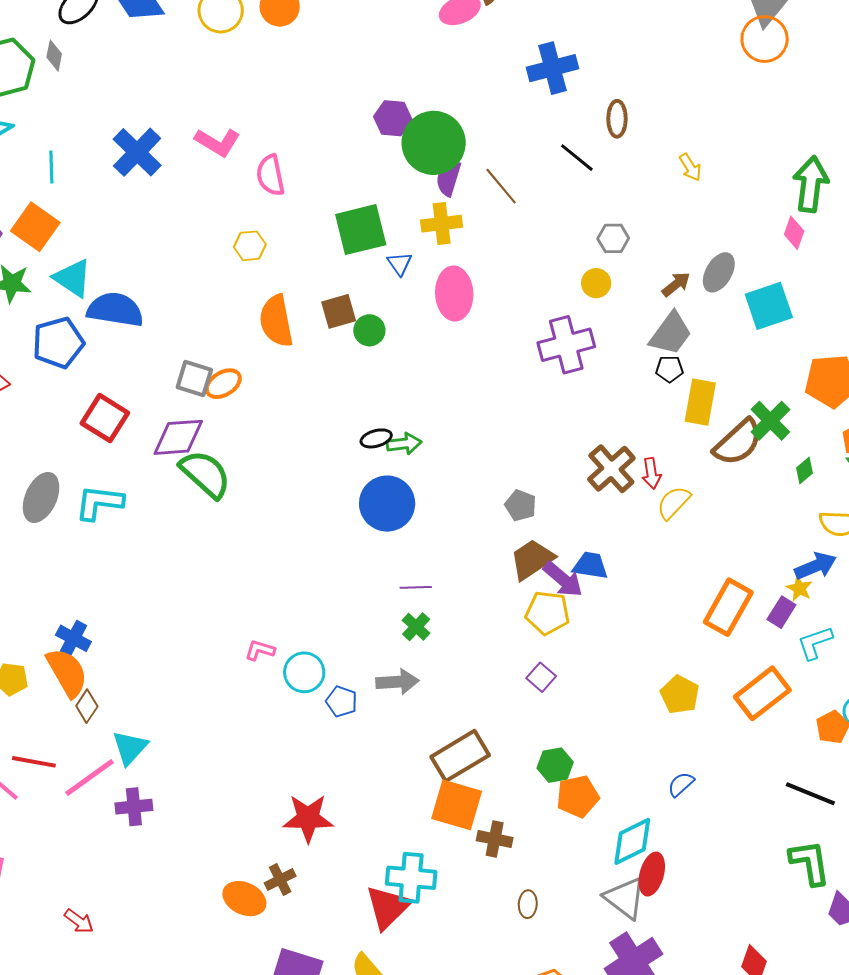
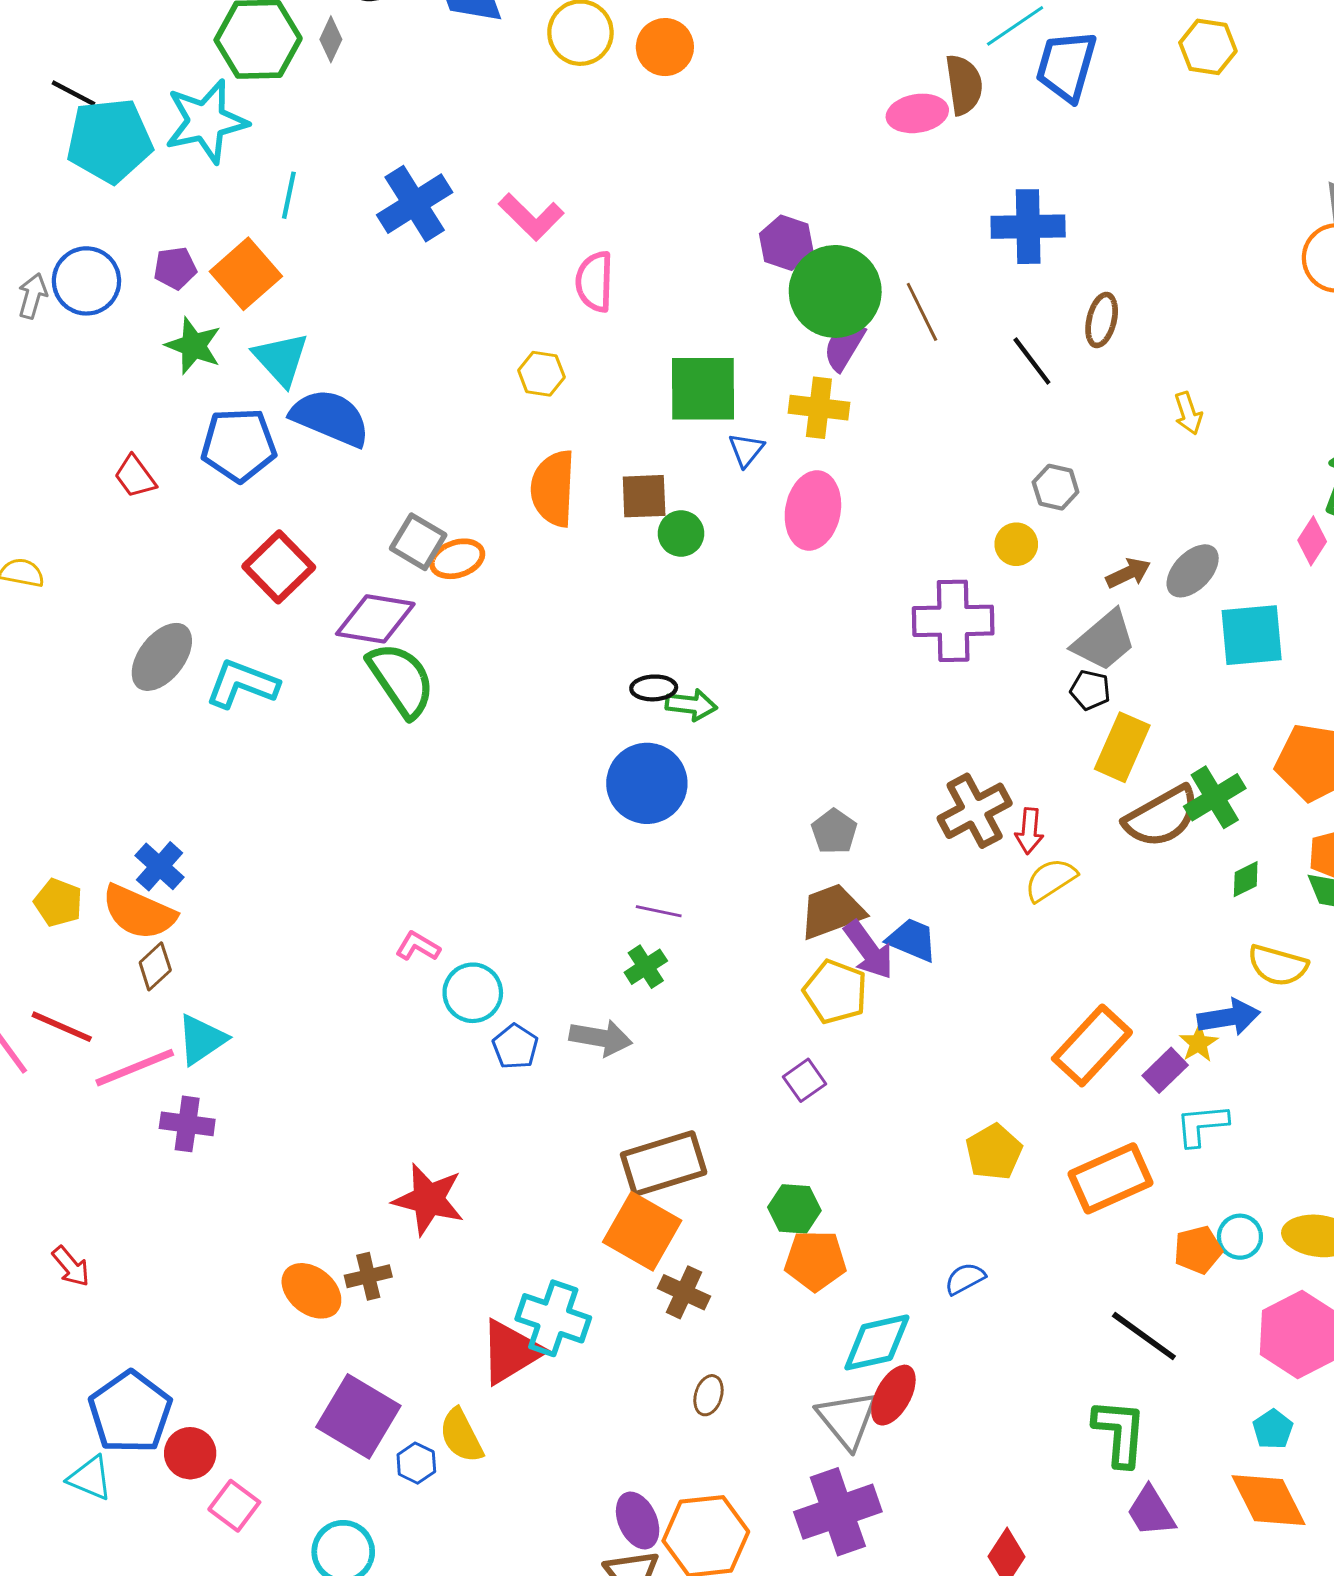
brown line: (501, 186) -> (922, 312), moved
orange semicircle: (67, 673) -> (139, 912), turned 130

